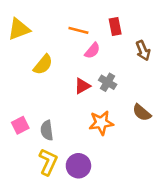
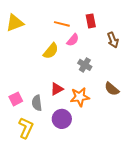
yellow semicircle: (43, 65) -> (51, 51), moved
red triangle: (82, 86) -> (57, 89), moved
yellow L-shape: (48, 162) -> (26, 128), moved
purple circle: (78, 166) -> (62, 119), moved

